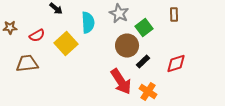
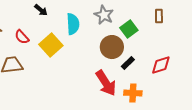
red semicircle: (37, 36) -> (22, 37), turned 77
orange cross: (148, 92) -> (133, 93), turned -30

